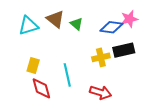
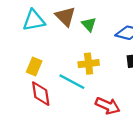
yellow cross: (101, 57) -> (89, 64), moved
cyan line: (67, 75) -> (72, 82), turned -55

